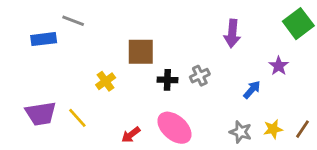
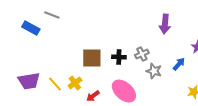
blue rectangle: (44, 39) -> (31, 28), turned 36
brown square: (141, 52) -> (92, 58), moved
yellow cross: (106, 81) -> (75, 83), moved
gray star: (241, 132) -> (154, 71), moved

